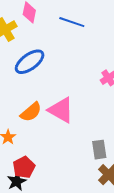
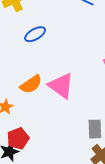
blue ellipse: (30, 62) -> (35, 34), size x0.7

